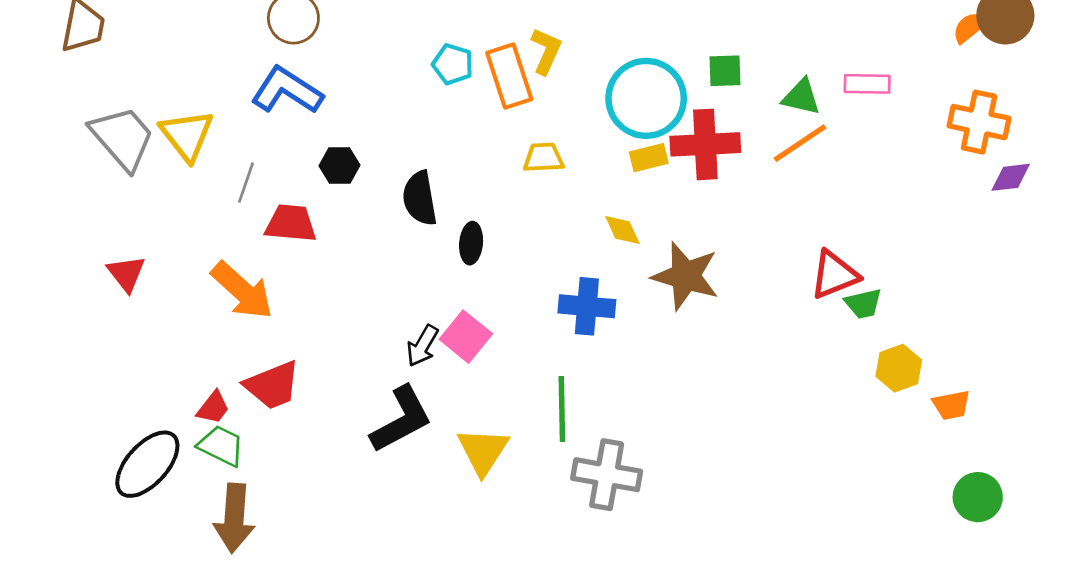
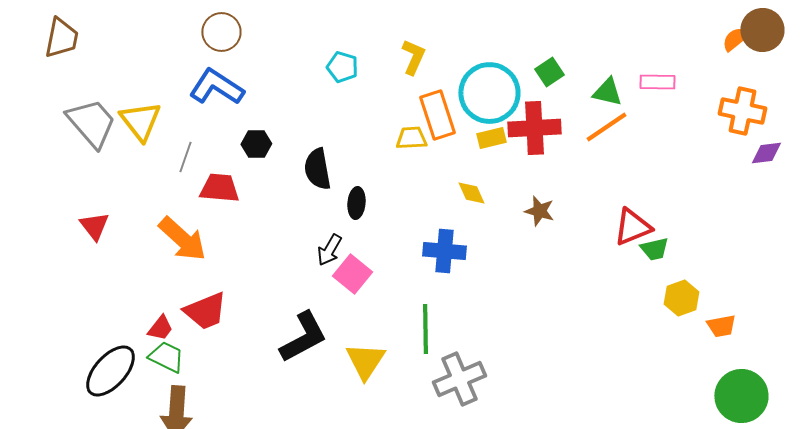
green square: (725, 71) -> (549, 72), turned -32
orange rectangle: (509, 76) -> (437, 115), moved
brown star: (686, 276) -> (539, 211), moved, size x0.6
black arrow: (422, 346) -> (329, 250), moved
gray cross: (607, 475) -> (459, 379), turned -33
green circle: (978, 497) -> (741, 396), size x1.4

